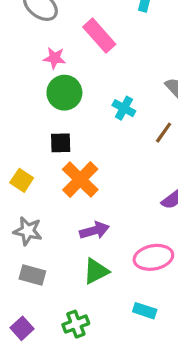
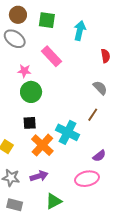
cyan cross: (124, 108) -> (68, 132), moved, size x1.6
purple arrow: (94, 230) -> (39, 176), moved
pink ellipse: (153, 257) -> (87, 179), moved

